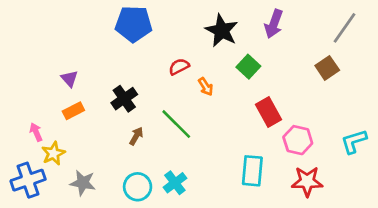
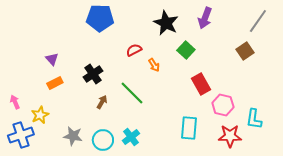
pink arrow: (36, 132) -> (15, 102), moved
cyan L-shape: (354, 141) -> (254, 119), moved, turned -65
gray star: (83, 183) -> (73, 136), moved

